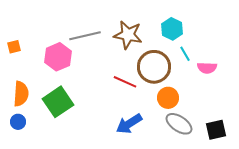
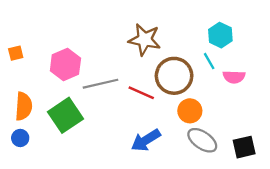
cyan hexagon: (172, 29) -> (220, 35), moved
gray line: (85, 36) -> (101, 84), moved

